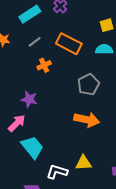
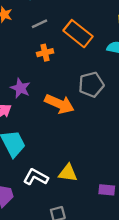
orange arrow: (87, 120) -> (59, 104), moved

